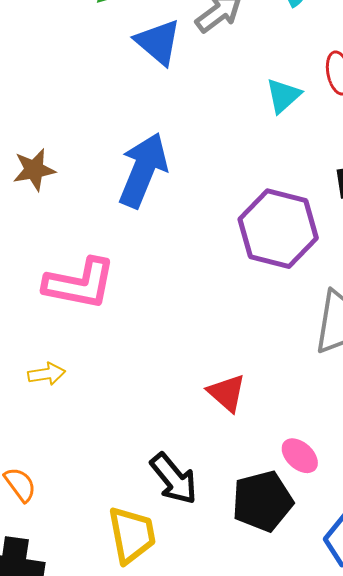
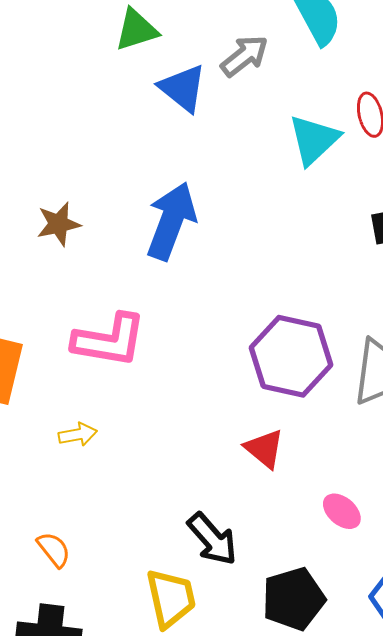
cyan triangle: (283, 96) -> (314, 140), size x1.4
purple hexagon: (278, 229) -> (291, 356), moved
black pentagon: (263, 501) -> (293, 599), moved

